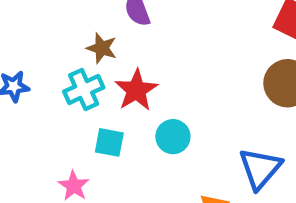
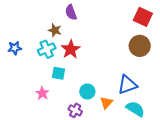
cyan circle: (173, 137) -> (87, 91), moved
blue triangle: (260, 168) -> (127, 85), turned 30

